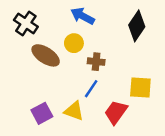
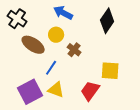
brown cross: (96, 62) -> (74, 50), turned 32
blue line: (91, 89) -> (51, 68), moved
purple square: (42, 113) -> (30, 92), size x1.4

